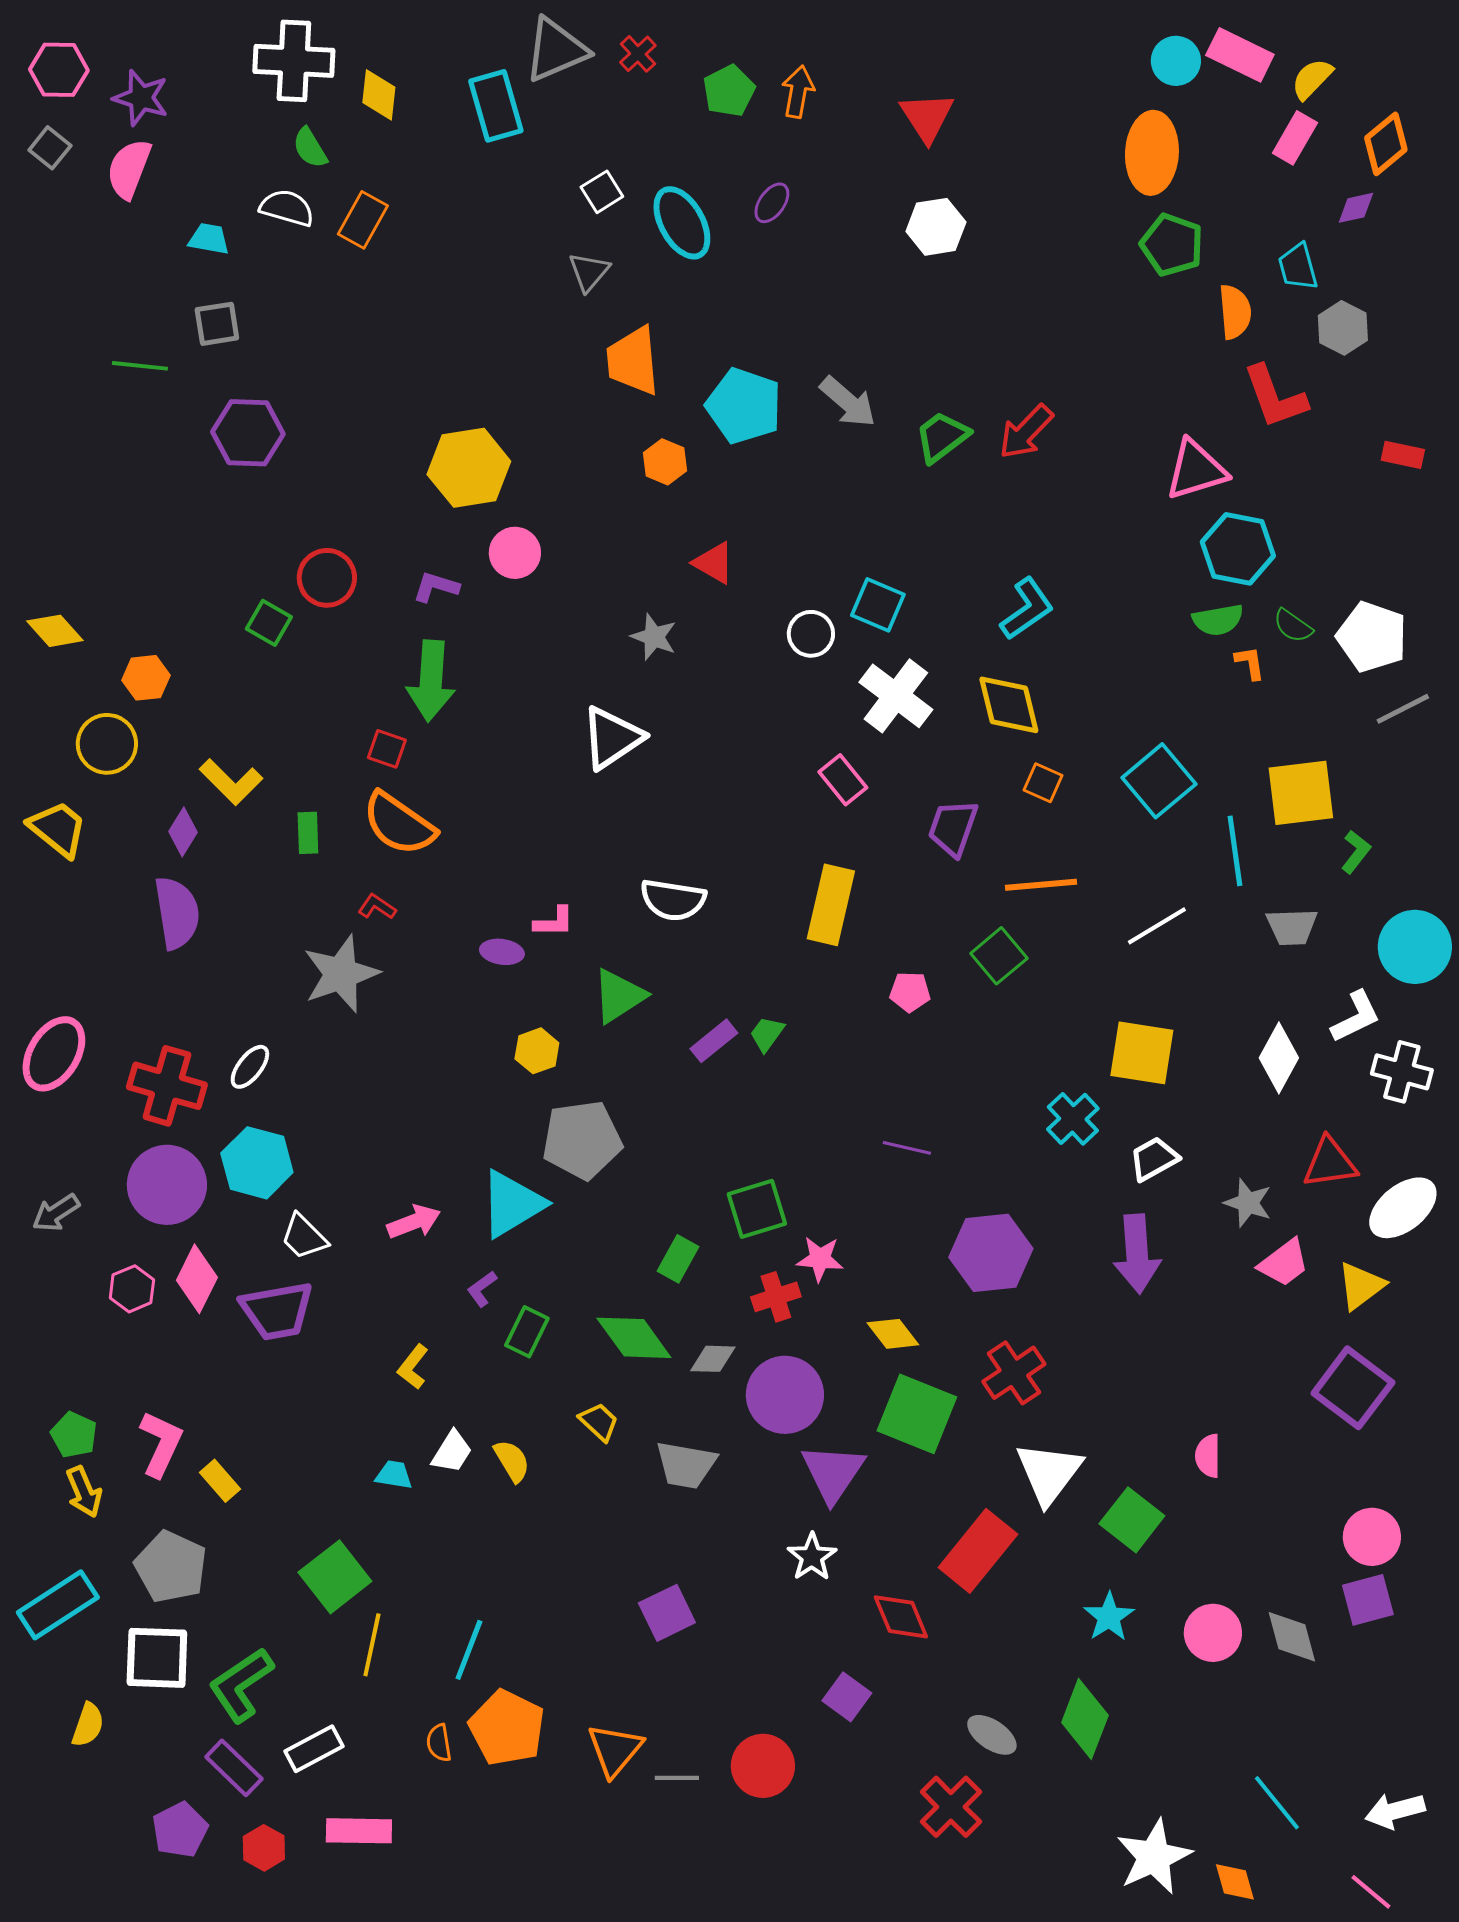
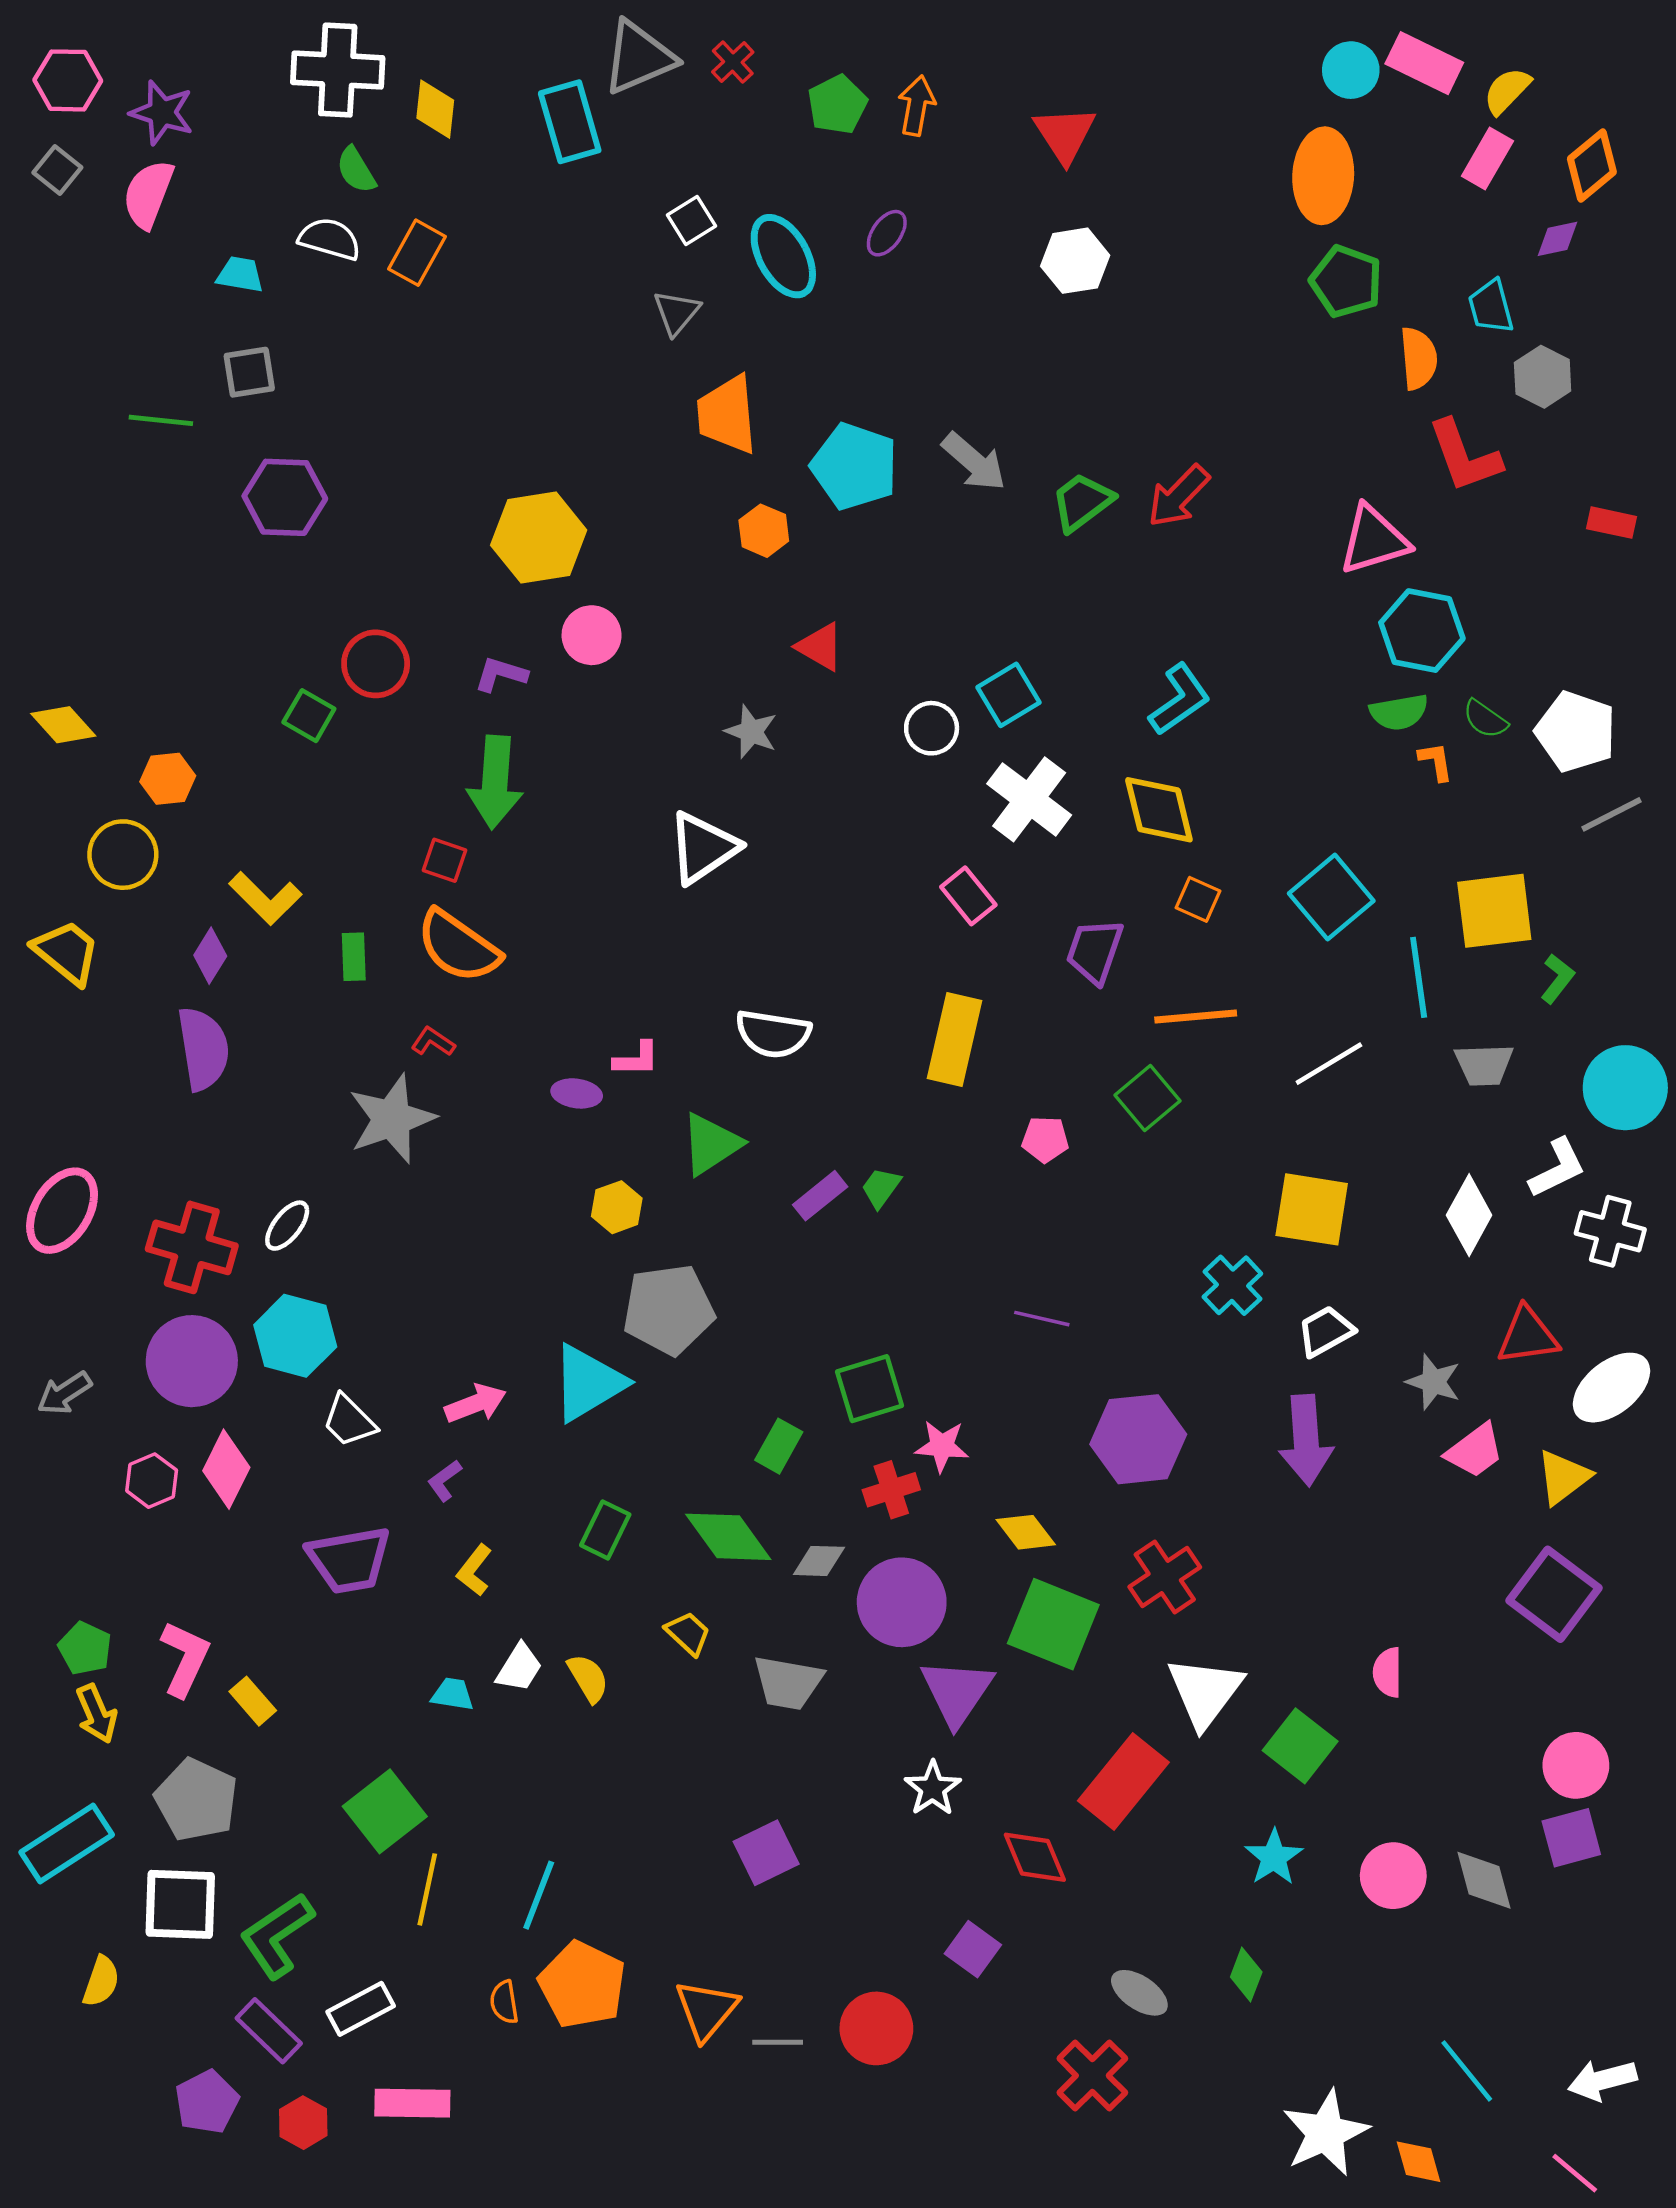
cyan square: (878, 605) -> (1008, 695), turned 36
purple L-shape: (482, 1289) -> (445, 1481), moved
purple trapezoid: (277, 1311) -> (349, 1560), moved
green diamond: (1085, 1719) -> (1246, 1974), size x0.6

